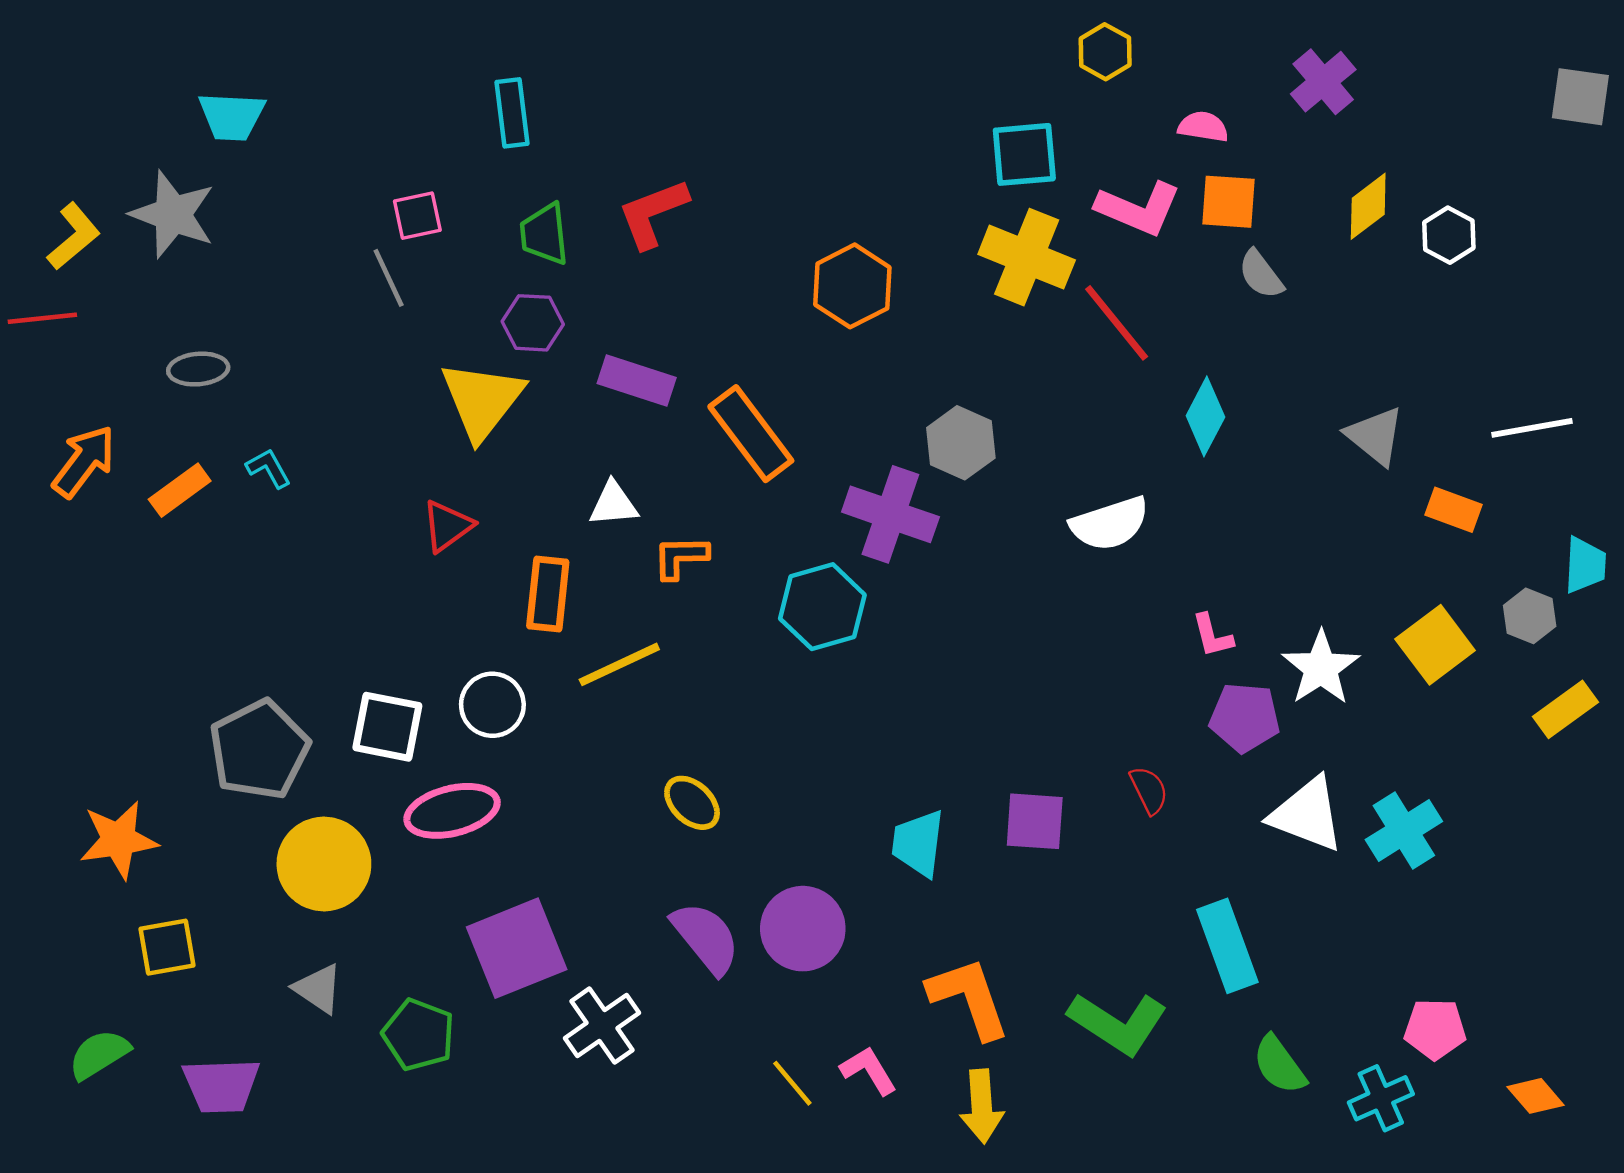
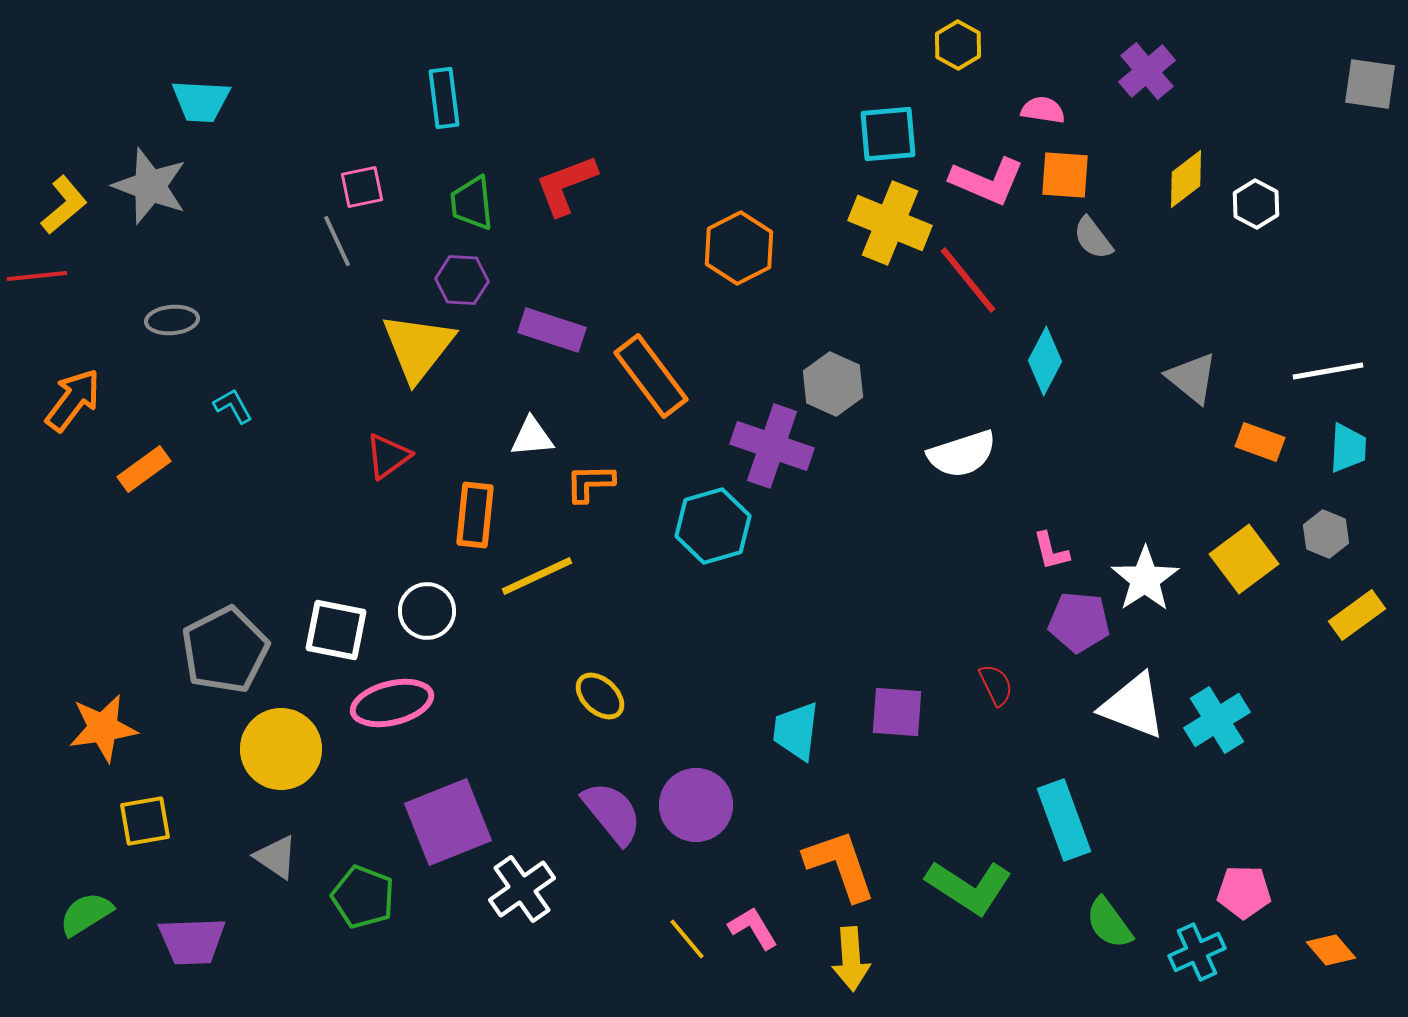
orange rectangle: (180, 490) -> (144, 469), moved
cyan trapezoid: (1585, 565) -> (1348, 448), moved

